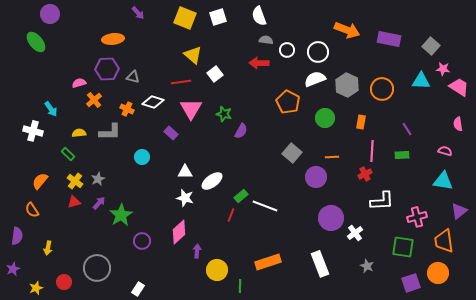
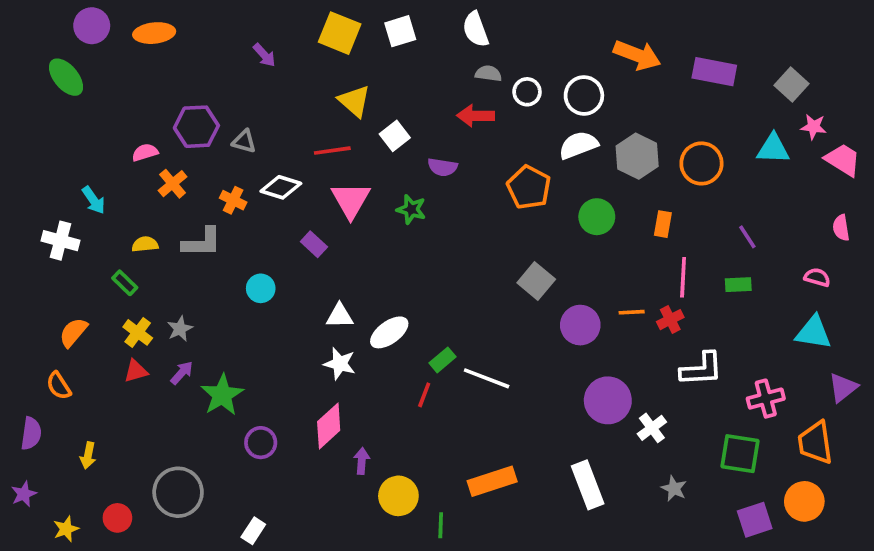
purple arrow: (138, 13) -> (264, 55), moved
orange ellipse: (113, 39) -> (154, 33), moved
purple semicircle: (241, 131) -> (443, 167), moved, turned 70
orange line: (332, 157) -> (632, 312), moved

